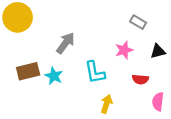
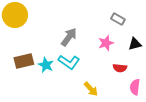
gray arrow: (66, 43) -> (69, 37), moved
cyan L-shape: (95, 72) -> (69, 62), moved, turned -45
yellow arrow: (106, 104) -> (91, 89), turned 119

